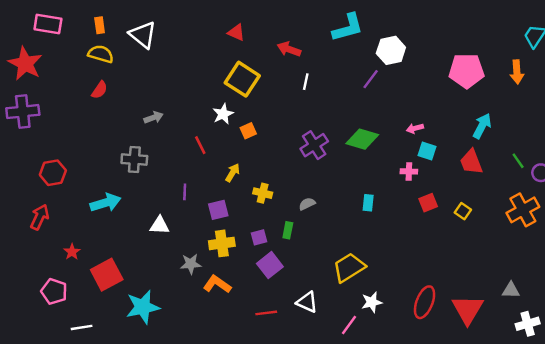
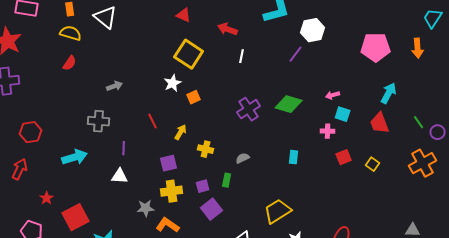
red line: (200, 145) -> (153, 121), moved
purple line: (185, 192) -> (124, 148), moved

